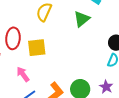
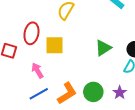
green triangle: (82, 19) -> (103, 48), moved

